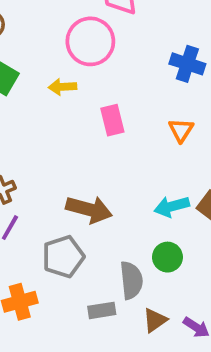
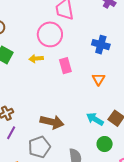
pink rectangle: (112, 120) -> (65, 66), moved
cyan arrow: (172, 206) -> (95, 119), turned 48
green circle: (167, 257) -> (105, 144), moved

